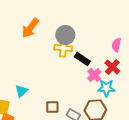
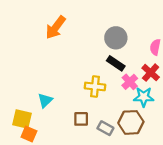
gray circle: (65, 35) -> (116, 38), moved
yellow cross: (63, 48) -> (95, 86), moved

